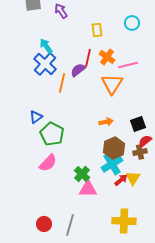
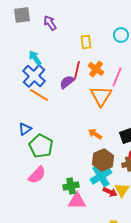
pink line: (128, 65) -> (117, 77), turned -54
orange line: (62, 83) -> (39, 95), moved, turned -72
orange arrow: (106, 122) -> (95, 134), turned -136
green cross: (82, 174) -> (71, 186), turned 35
red arrow: (121, 180) -> (110, 192), turned 64

